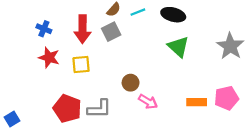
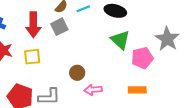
pink pentagon: (226, 98) -> (142, 58), moved
pink arrow: (148, 102) -> (93, 90), turned 144

